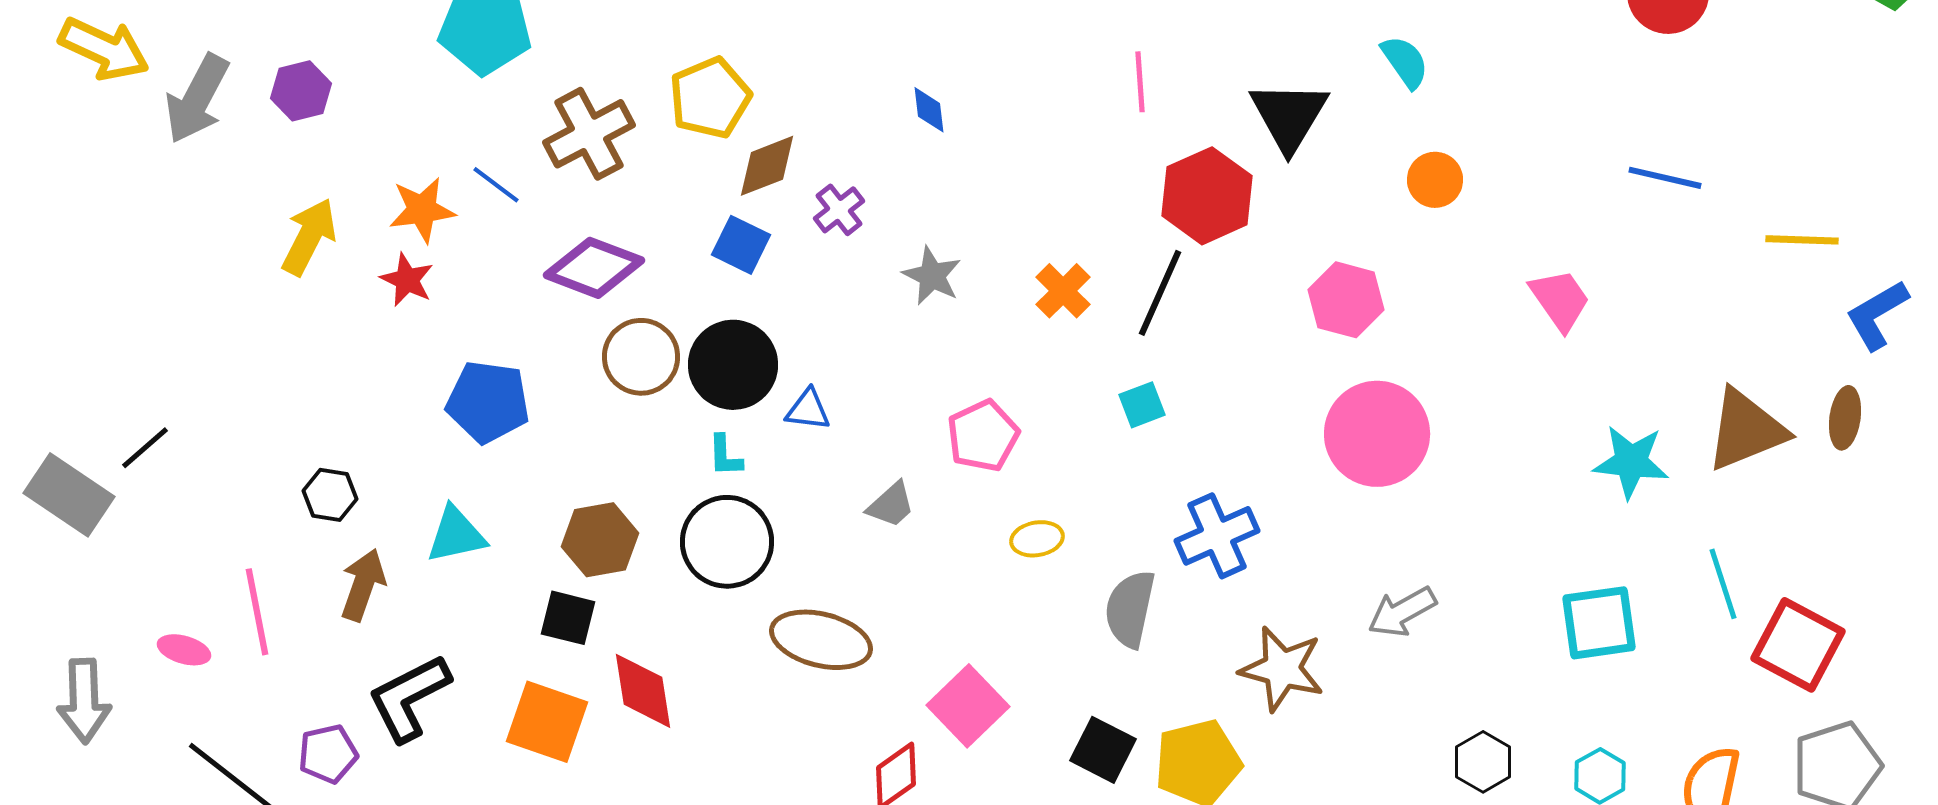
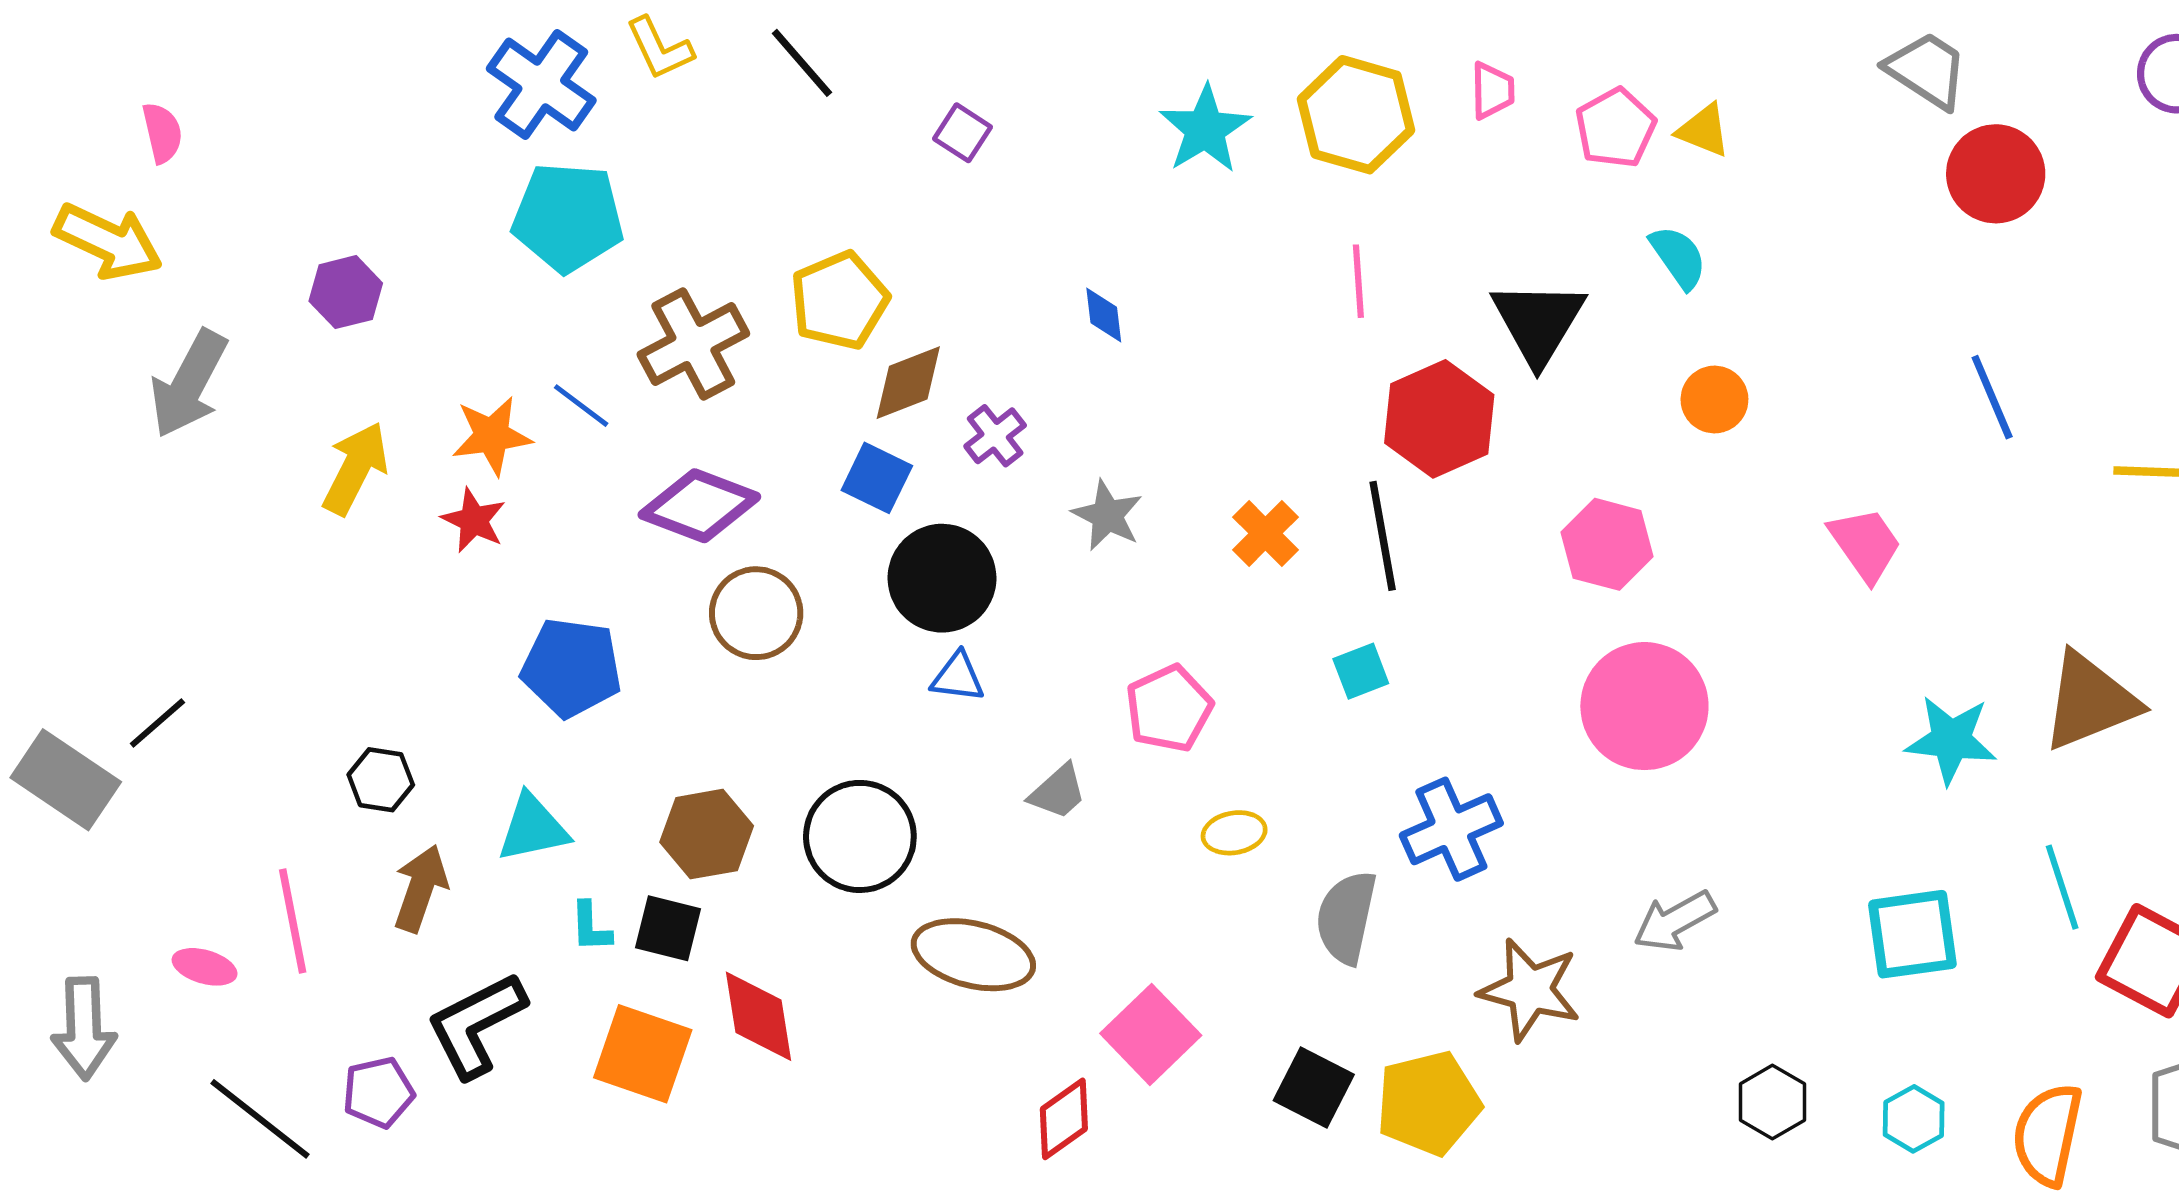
gray arrow: (197, 99) -> (189, 384), moved
blue line: (1665, 178) -> (1992, 397), turned 54
black line: (1160, 293) -> (1383, 536), turned -34
black circle: (733, 365) -> (942, 578), moved
cyan L-shape: (725, 456) -> (591, 927), moved

